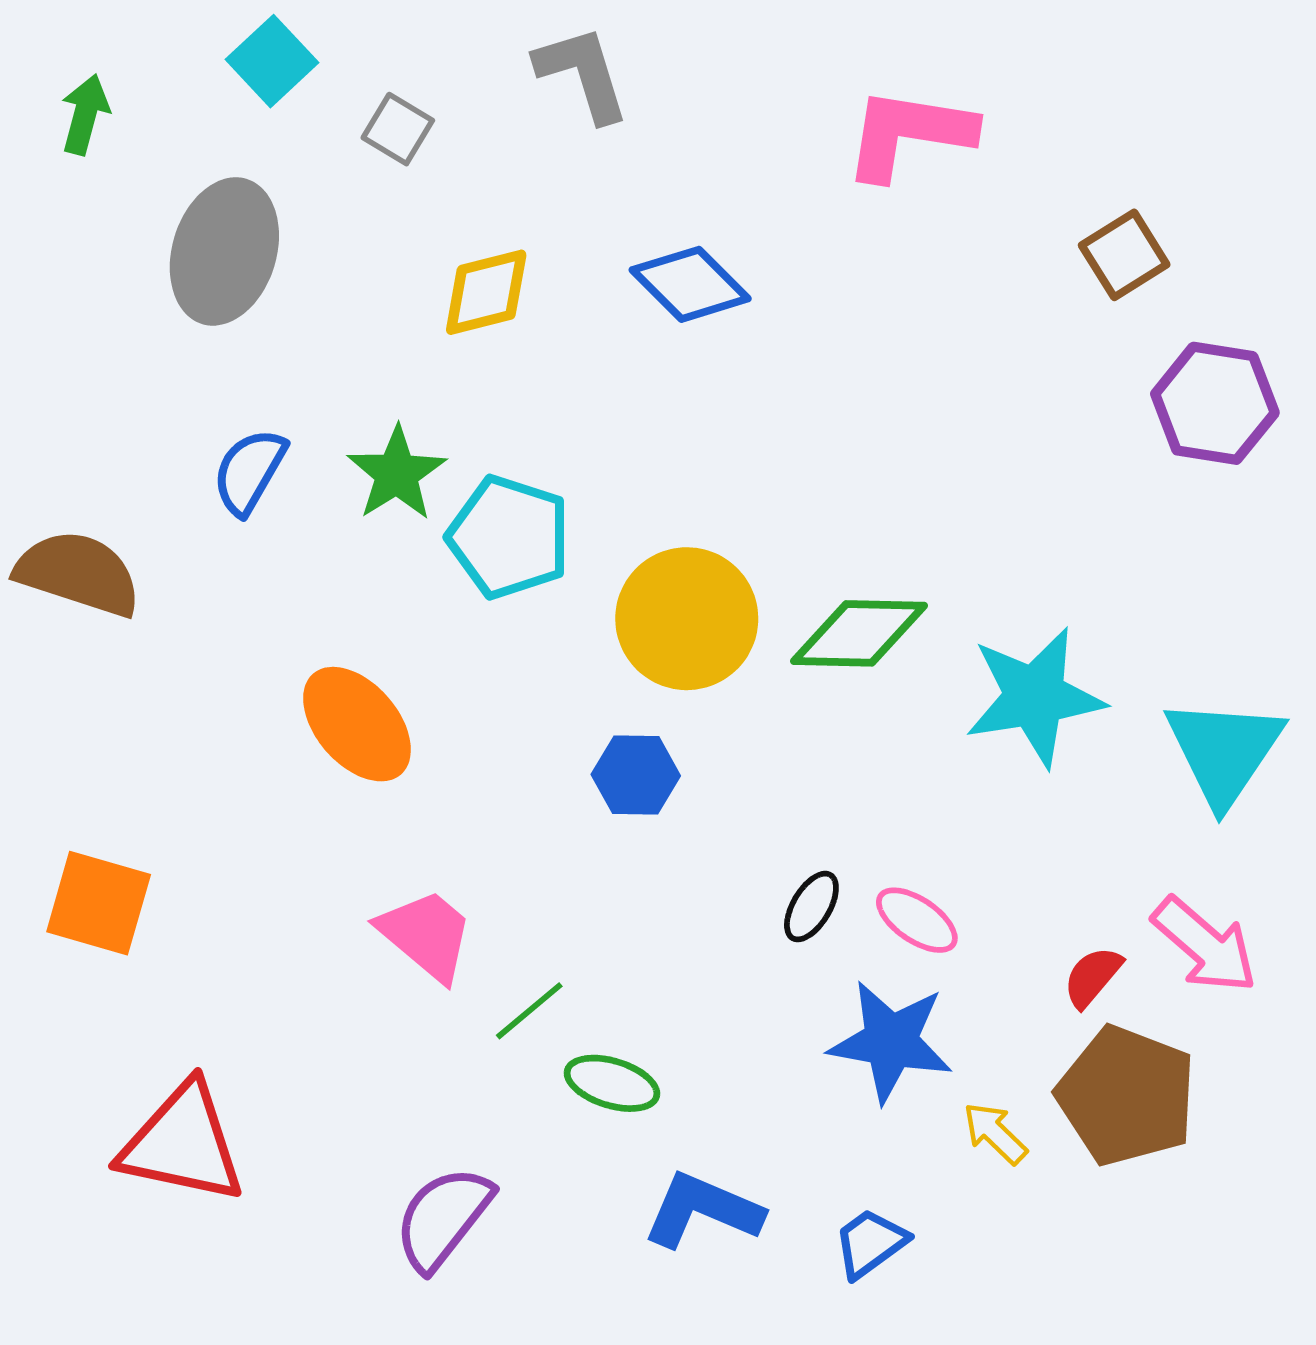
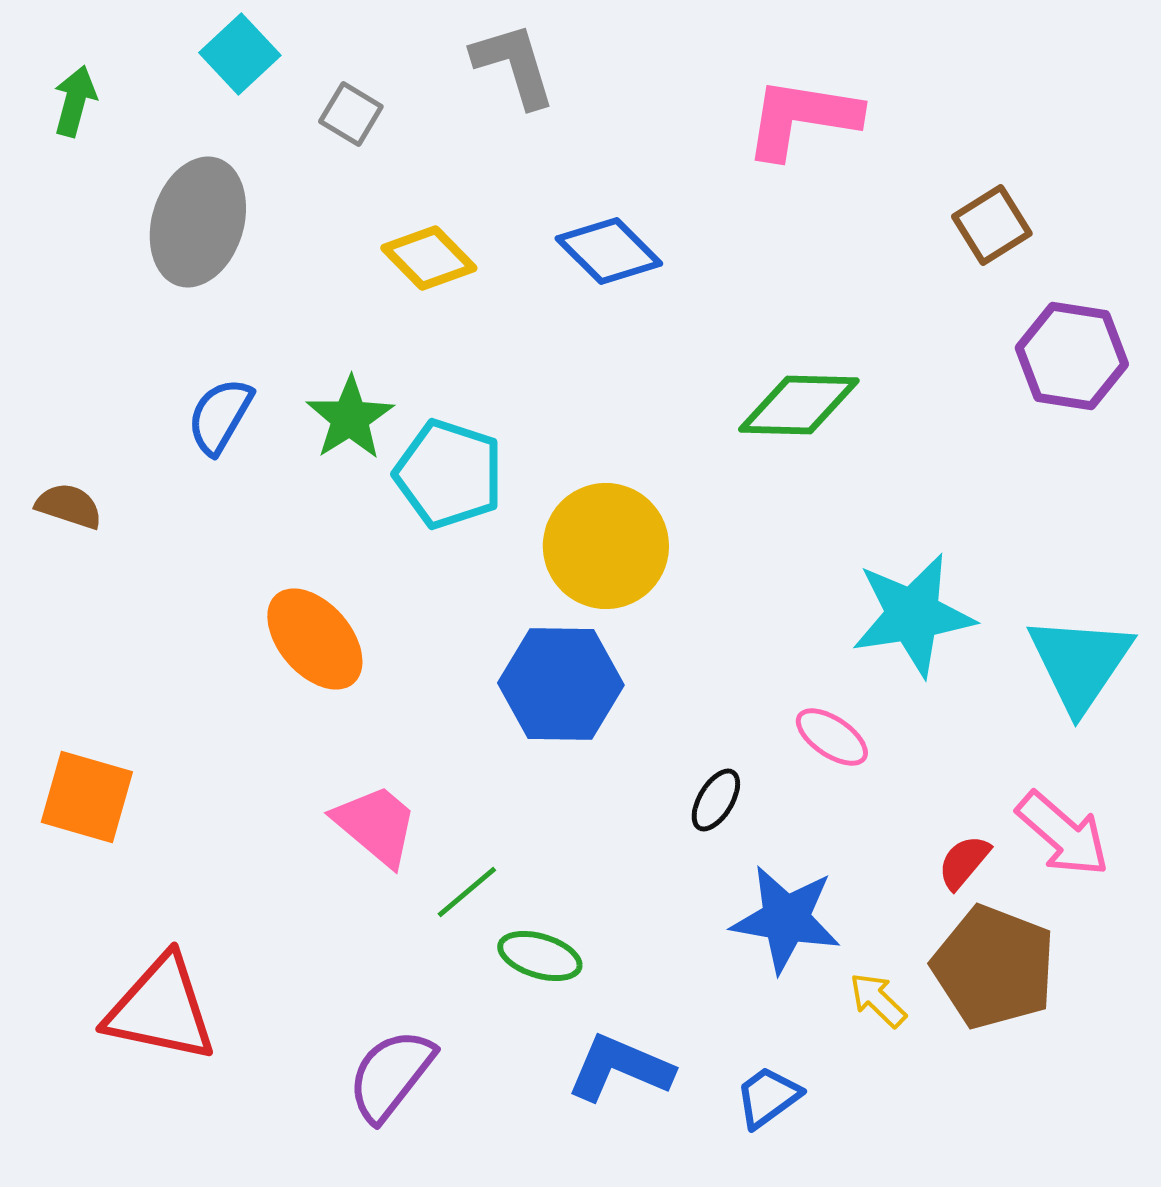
yellow diamond: (486, 292) -> (429, 258), turned 60
brown semicircle: (78, 573) -> (69, 506), size x0.6
green diamond: (859, 633) -> (799, 405), moved
blue hexagon: (636, 775) -> (561, 684), size x1.6
pink ellipse: (917, 920) -> (832, 737), moved

